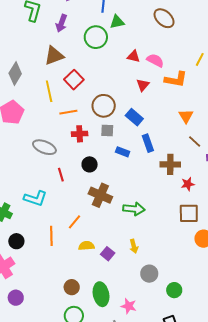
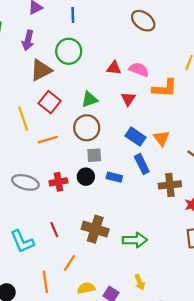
green triangle: (117, 22) -> (89, 99), moved
brown triangle: (54, 56) -> (41, 70), moved
orange triangle: (186, 116) -> (162, 138), moved
blue rectangle: (134, 117) -> (135, 137), moved
red cross: (80, 134) -> (58, 182), moved
black circle: (90, 164) -> (86, 177), moved
red line: (61, 175) -> (54, 230), moved
cyan L-shape: (35, 198) -> (22, 241), turned 55

